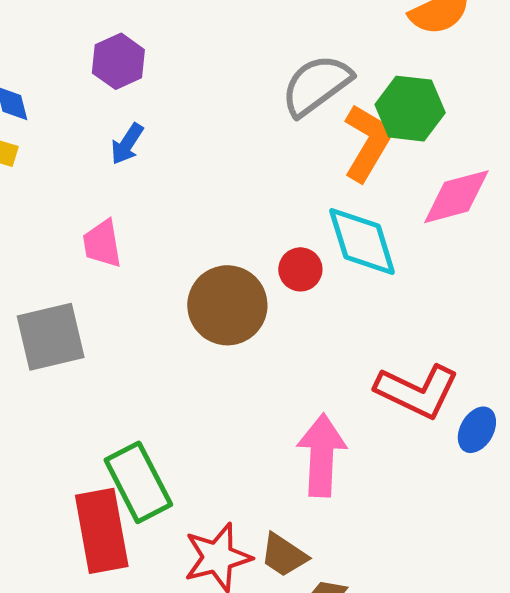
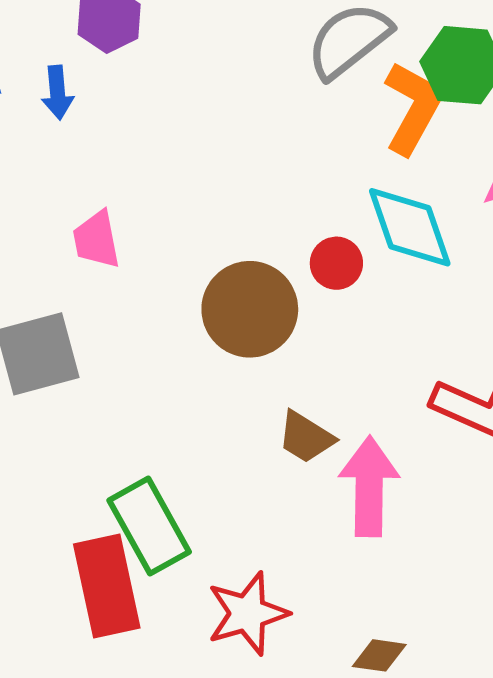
blue arrow: (127, 144) -> (57, 93), moved, turned -36
brown trapezoid: (284, 555) -> (306, 437), moved

